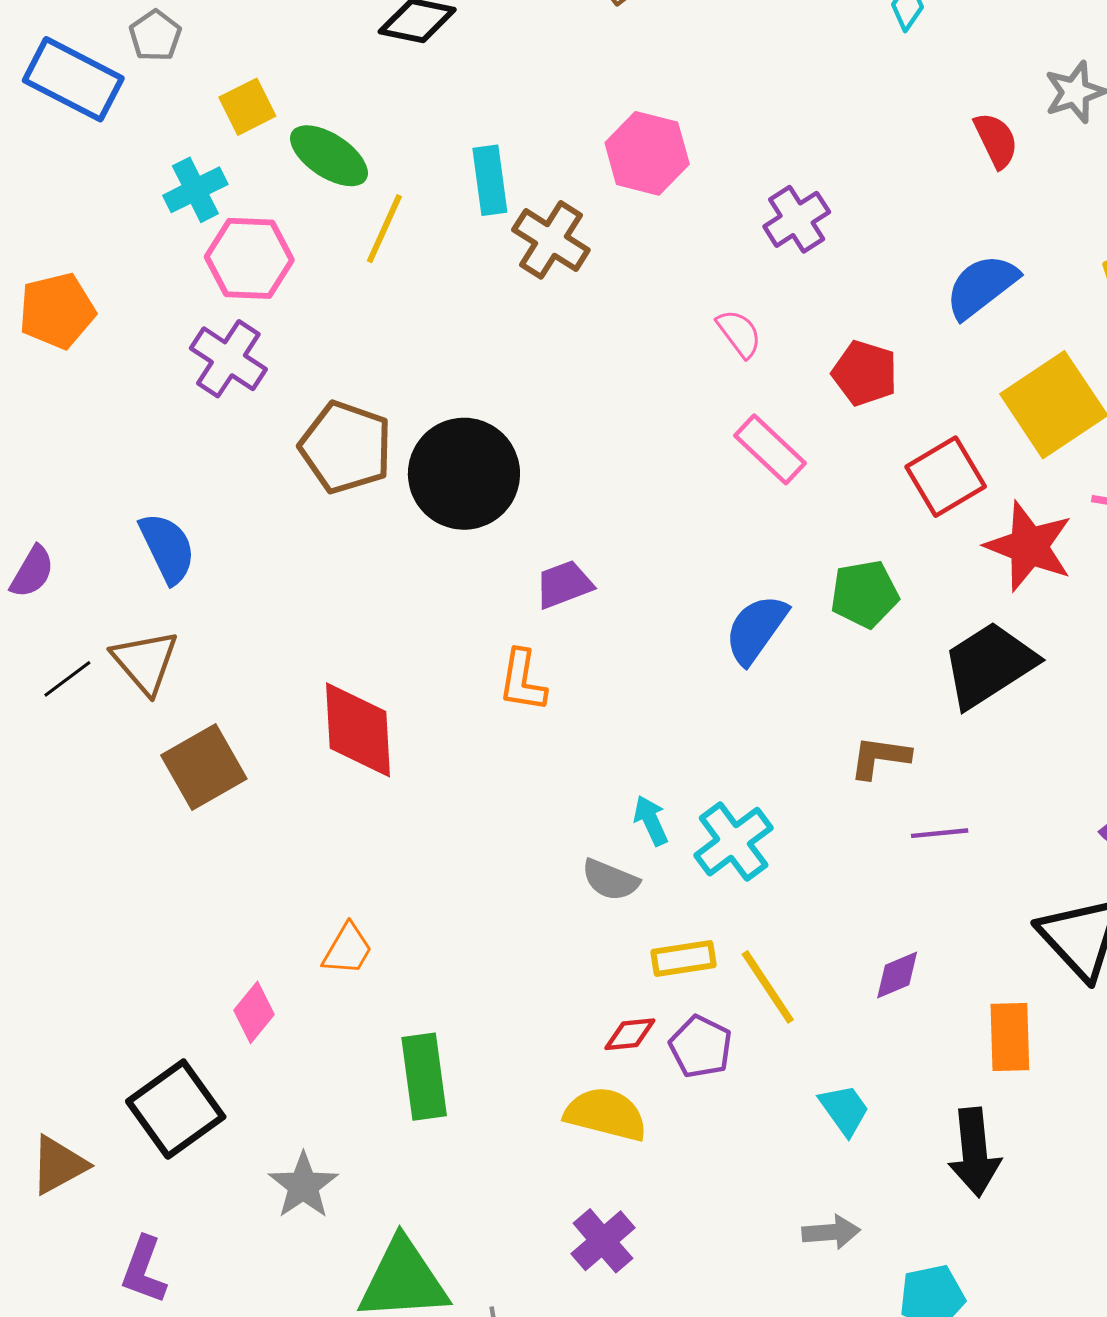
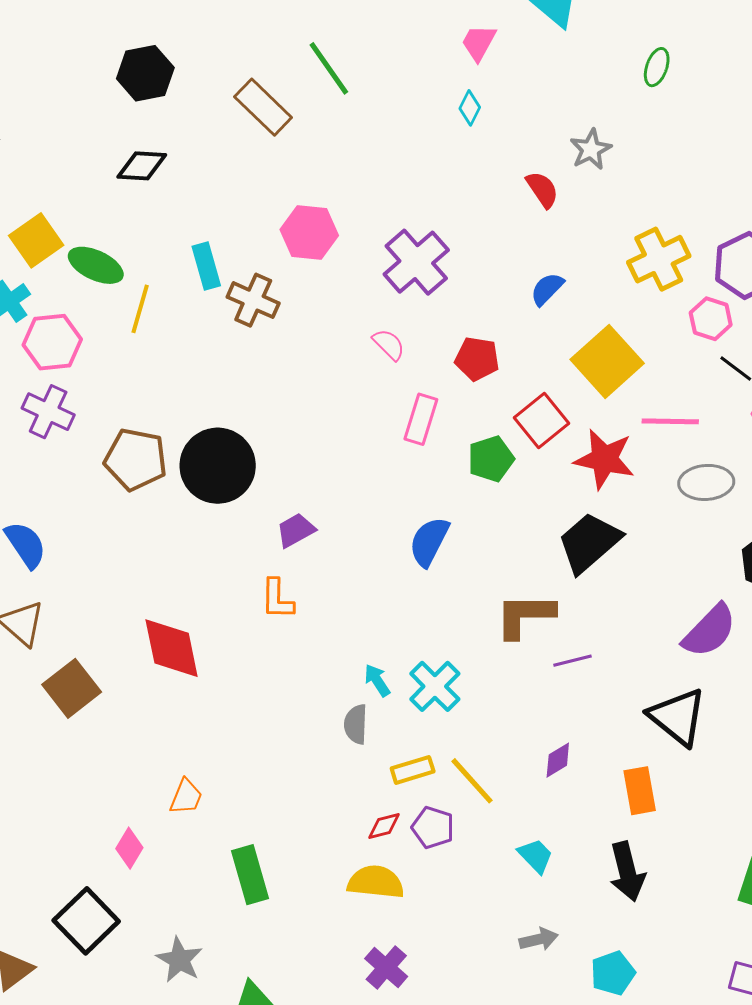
yellow square: (247, 107) -> (36, 240), size x1.4
purple cross: (797, 219) -> (416, 262), size x1.5
blue semicircle: (982, 286) -> (547, 289), size x0.7
pink rectangle: (770, 449) -> (421, 419), turned 72
green pentagon: (865, 594) -> (491, 459), moved
brown L-shape: (880, 757) -> (525, 615), size x1.5
gray semicircle: (610, 880) -> (356, 724), turned 78

